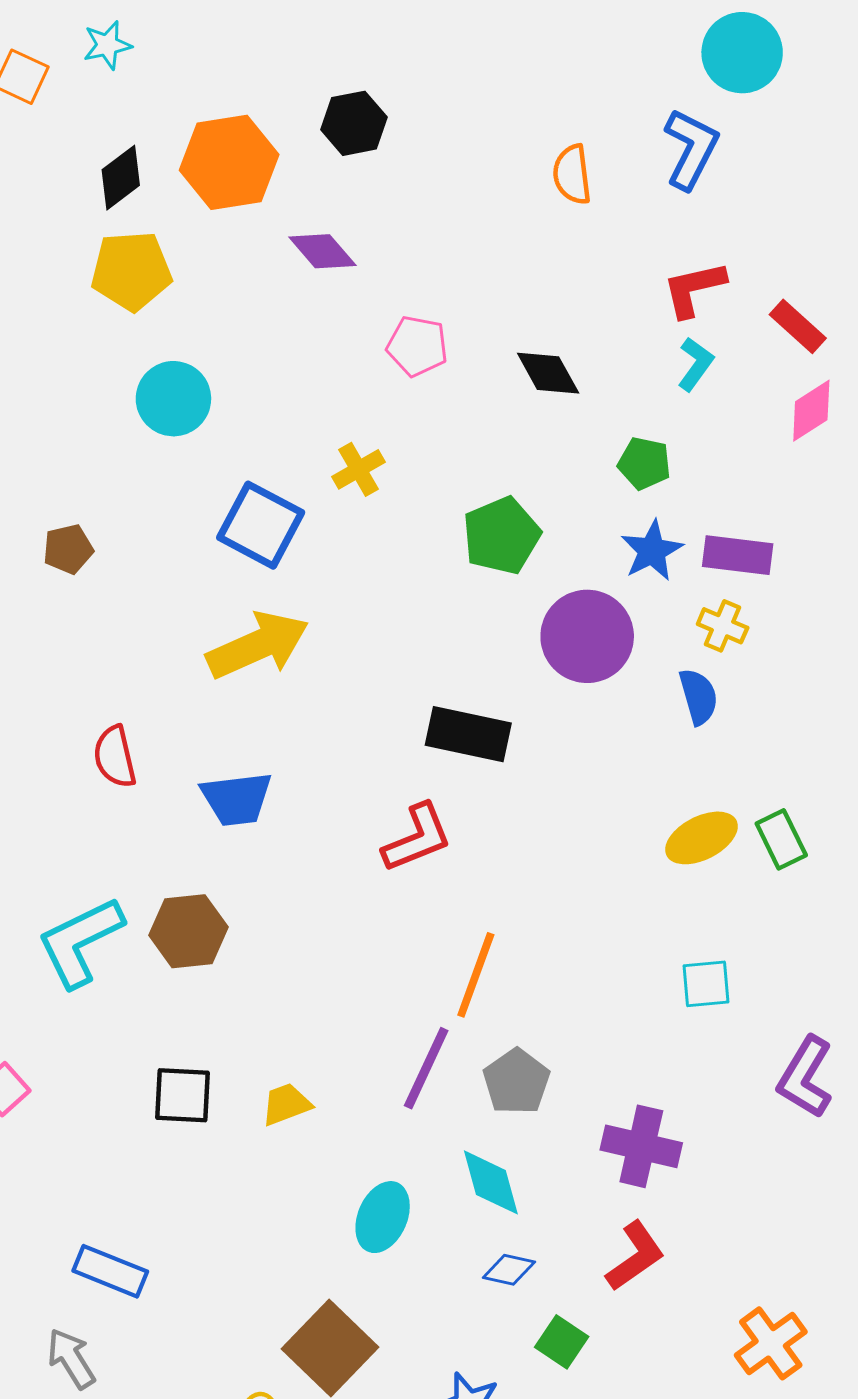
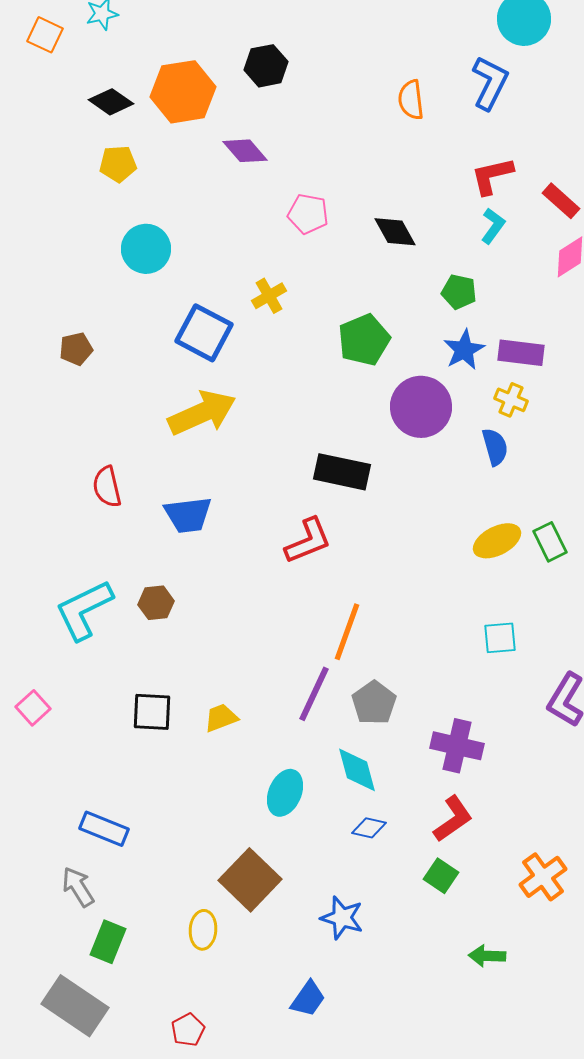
black diamond: (121, 178) -> (111, 102), turned 72
yellow pentagon: (131, 271) -> (118, 164), size x0.7
brown hexagon: (188, 931) -> (156, 603), size x0.7
green square: (562, 1342) -> (441, 876), moved

